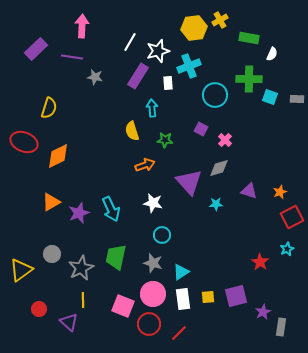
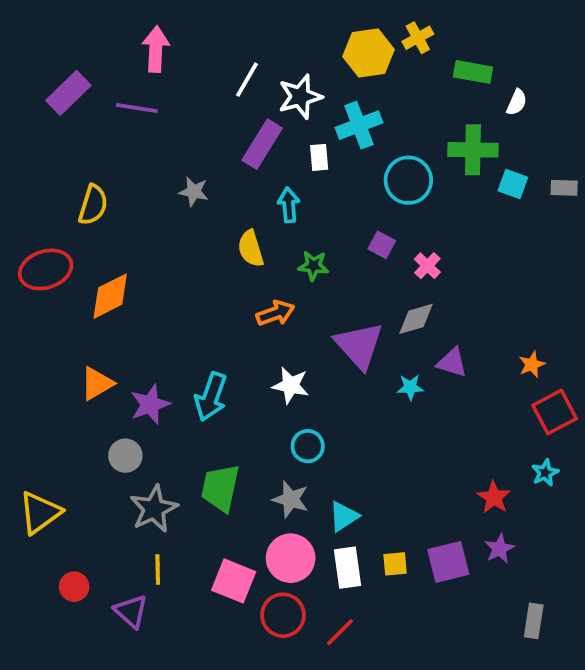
gray star: (95, 77) -> (194, 192), moved
red ellipse: (24, 142) -> (46, 269), turned -40
purple triangle: (249, 191) -> (452, 363), moved
cyan arrow: (111, 209) -> (211, 397), turned 45
gray circle: (52, 254) -> (125, 456), moved
purple star: (263, 312) -> (500, 549), moved

